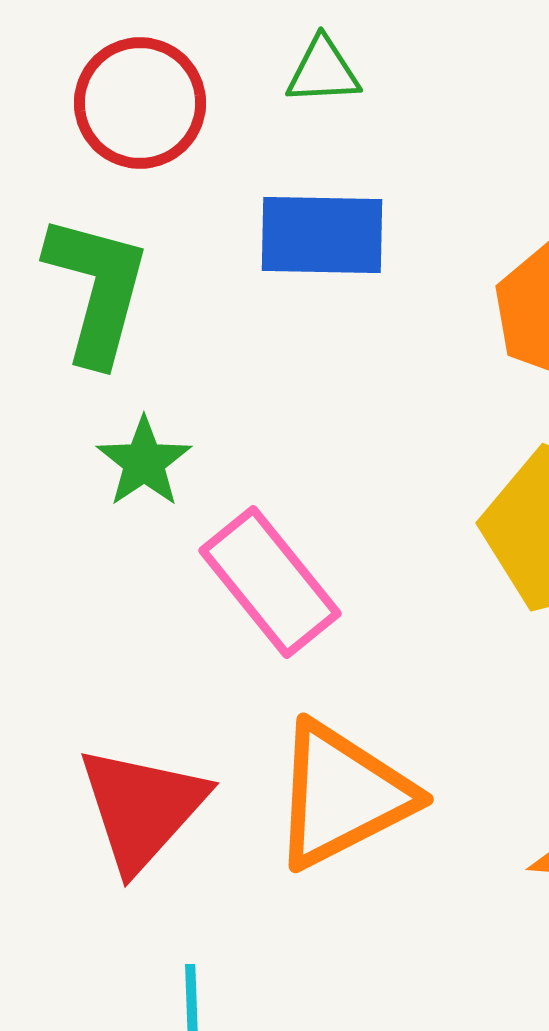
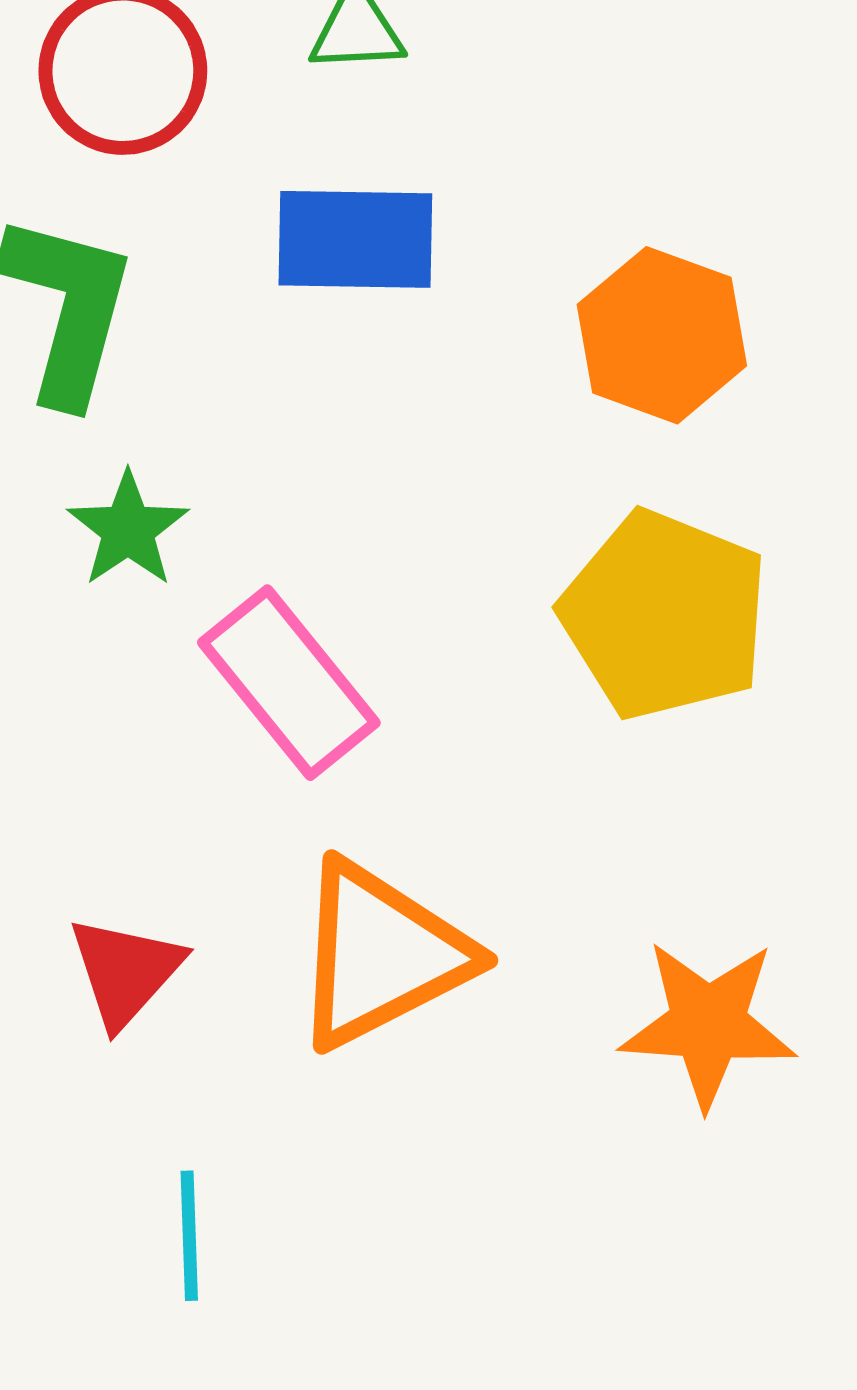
red triangle: (142, 808) -> (125, 971), size x0.7

